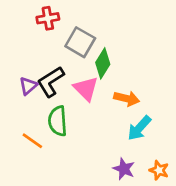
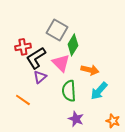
red cross: (48, 18) -> (23, 47), moved
purple triangle: (28, 86) -> (40, 77), moved
green semicircle: (58, 121) -> (69, 91), moved
purple star: (124, 169) -> (76, 119), moved

